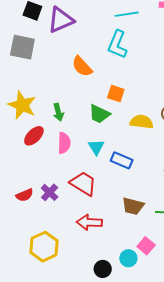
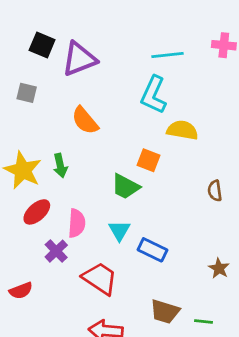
gray square: (22, 47) -> (27, 93), size x0.6
orange semicircle: (82, 66) -> (85, 121), moved
green arrow: (58, 112) -> (60, 166), moved
yellow semicircle: (142, 122) -> (182, 130), moved
purple cross: (50, 192) -> (56, 251), moved

